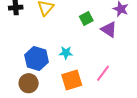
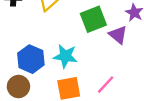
green square: (86, 19) -> (93, 19), size x1.6
cyan star: (66, 53) -> (65, 56), size x1.5

